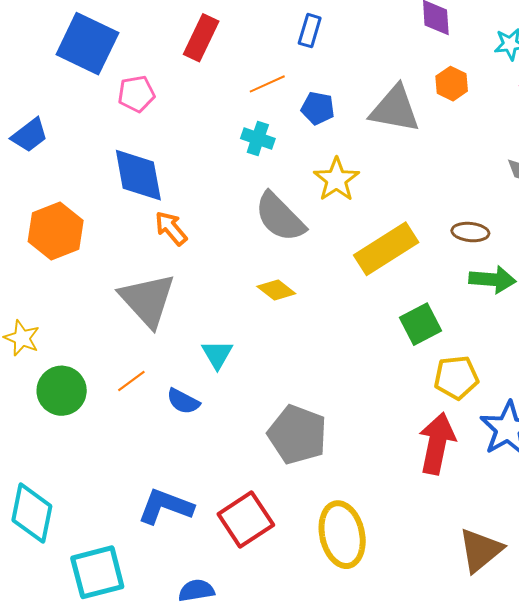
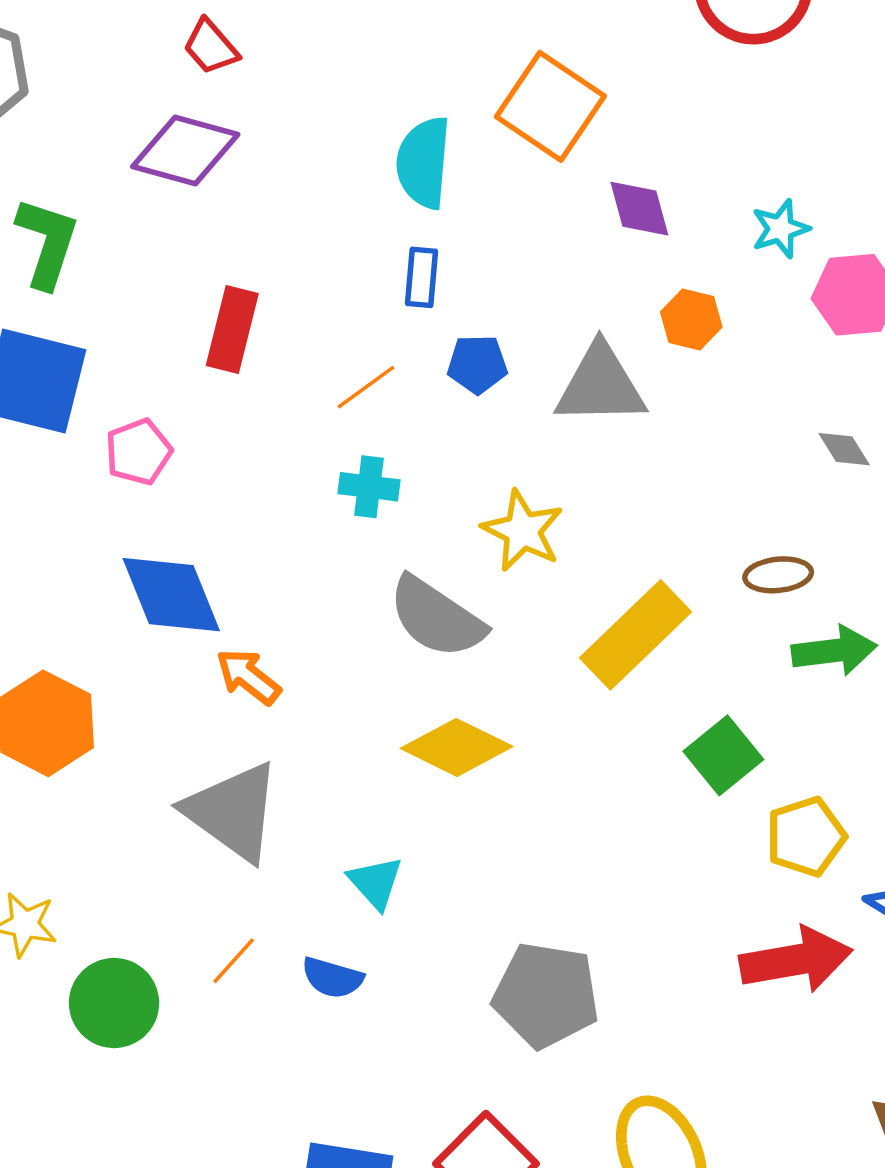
blue pentagon: (318, 108) -> (477, 364), moved
yellow diamond: (276, 290) -> (457, 747), size x1.5
red arrow: (437, 443) -> (796, 960), turned 80

